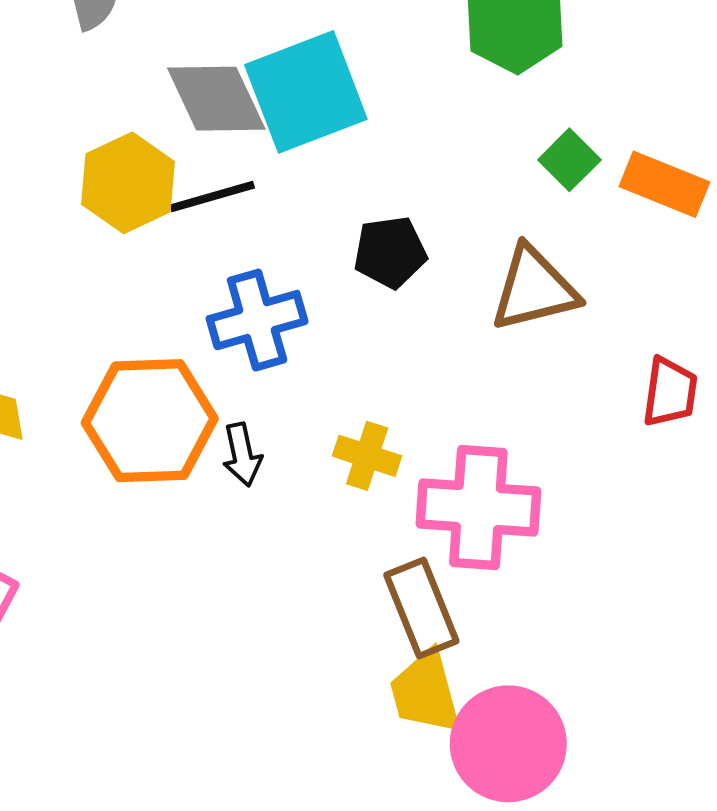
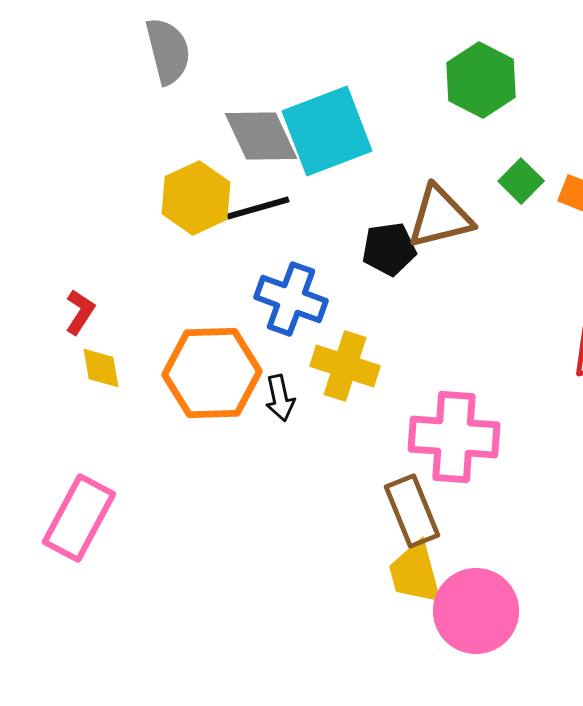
brown triangle: (534, 289) -> (440, 217), moved
blue cross: (257, 320) -> (291, 299), turned 36
yellow cross: (367, 456) -> (345, 366), moved, size x1.4

